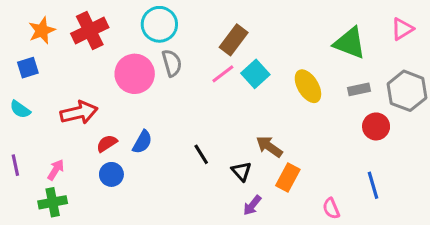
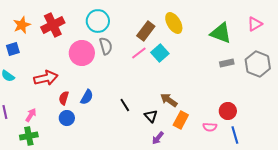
yellow ellipse: (308, 86) -> (174, 23), moved
red circle: (376, 126) -> (228, 111), moved
red semicircle: (107, 143) -> (64, 98), turned -40
blue line: (373, 185) -> (235, 135), moved
pink semicircle: (331, 208) -> (210, 127), moved, turned -64

